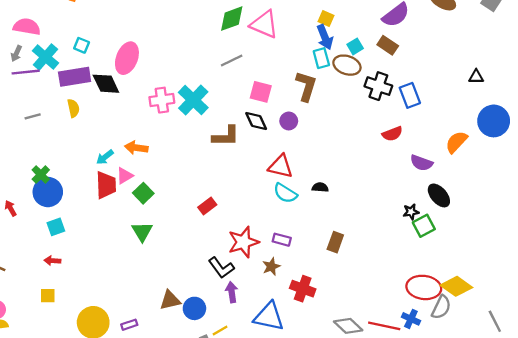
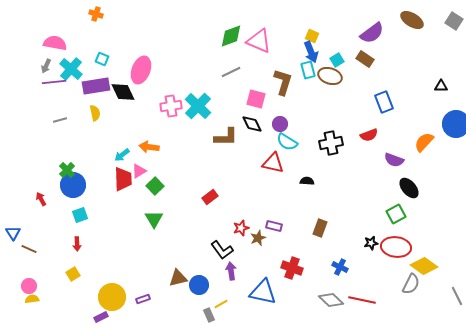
brown L-shape: (306, 86) -> (283, 82), moved
black cross: (378, 86) -> (331, 143), moved, turned -30
cyan semicircle: (285, 193) -> (287, 142), moved
black star: (411, 212) -> (371, 243), moved
red star: (243, 242) -> (241, 228), size x0.6
red arrow: (52, 261) -> (77, 244), turned -96
brown star: (271, 266) -> (258, 238), moved
red ellipse: (424, 287) -> (396, 247), moved
yellow square: (48, 296) -> (73, 274), turned -32
blue cross: (411, 319) -> (340, 267), moved

